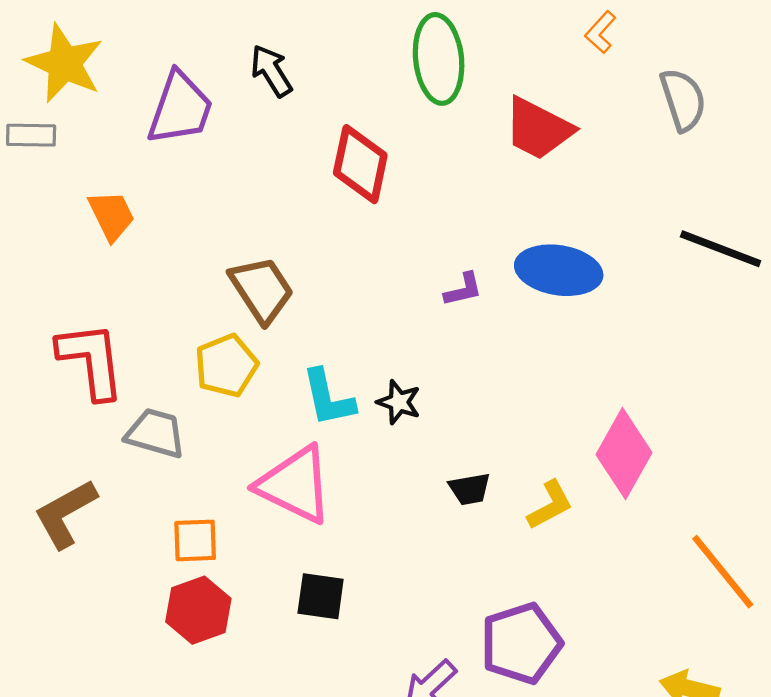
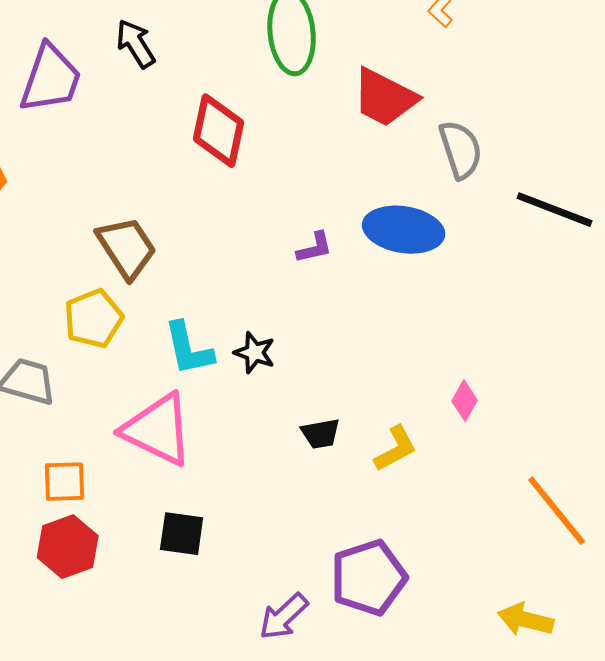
gray semicircle: (683, 100) -> (461, 150), moved
pink diamond: (624, 454) -> (465, 401), size x0.5

